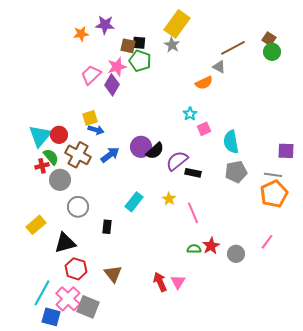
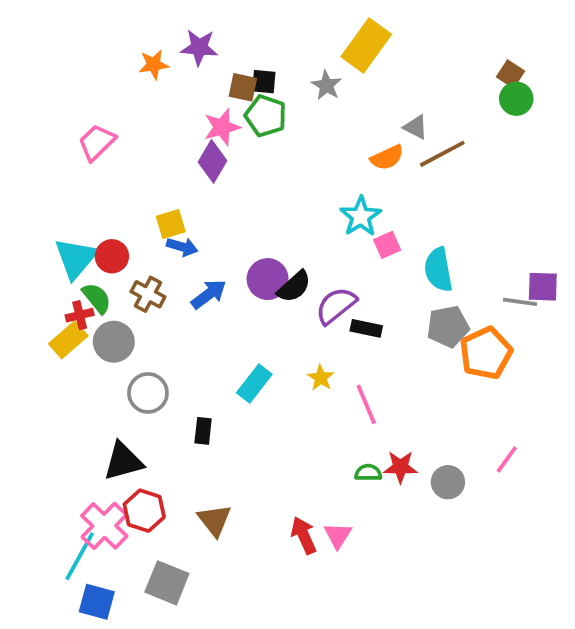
yellow rectangle: (177, 24) -> (366, 46), moved
brown line: (233, 48) -> (442, 154), moved
pink trapezoid: (91, 75) -> (97, 142), moved
cyan star: (190, 114) -> (361, 216), size x1.5
brown cross: (78, 155) -> (148, 294), size x0.7
gray line: (273, 175) -> (520, 302), moved
orange pentagon: (274, 194) -> (486, 353), moved
yellow rectangle: (36, 225) -> (68, 340), moved
red star: (211, 246) -> (400, 467), turned 30
pink cross: (68, 299) -> (104, 526), moved

